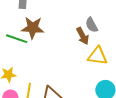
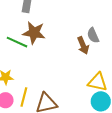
yellow triangle: (98, 56) -> (98, 82), moved

